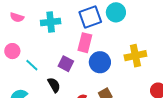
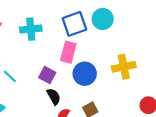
black semicircle: (54, 85) -> (54, 97), moved

